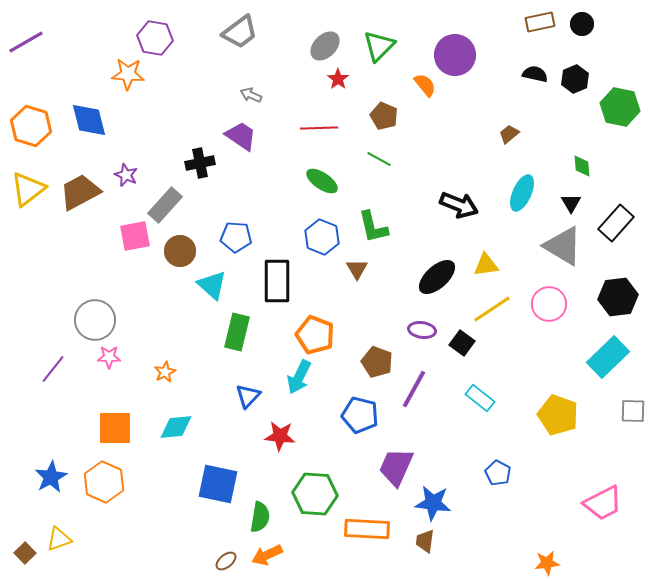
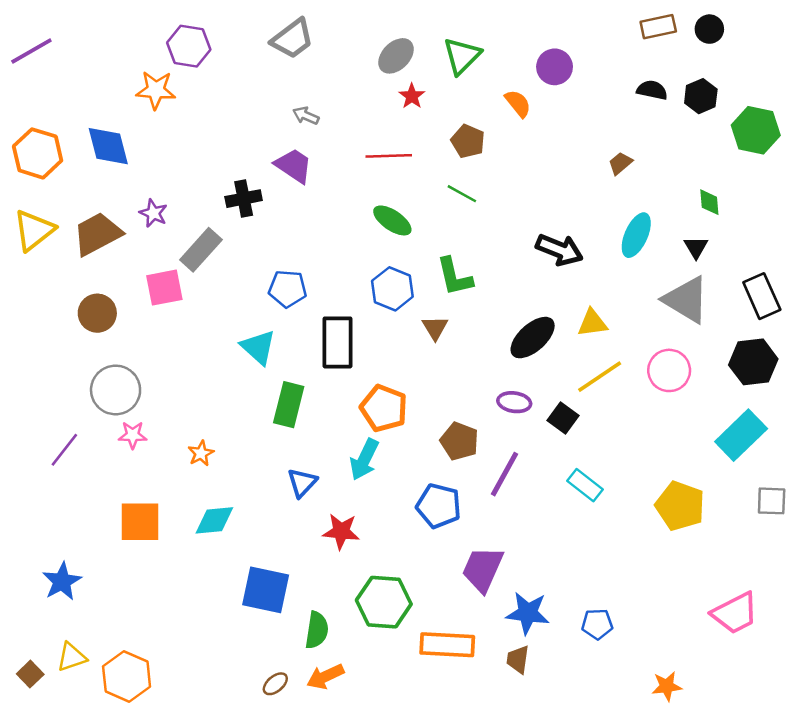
purple circle: (455, 55) -> (555, 67), size x0.7
black rectangle: (616, 223) -> (762, 296), moved, turned -66
brown circle: (180, 251) -> (97, 313), moved
blue pentagon: (498, 473) -> (597, 624), moved, turned -30
orange hexagon: (104, 482) -> (127, 677), moved

